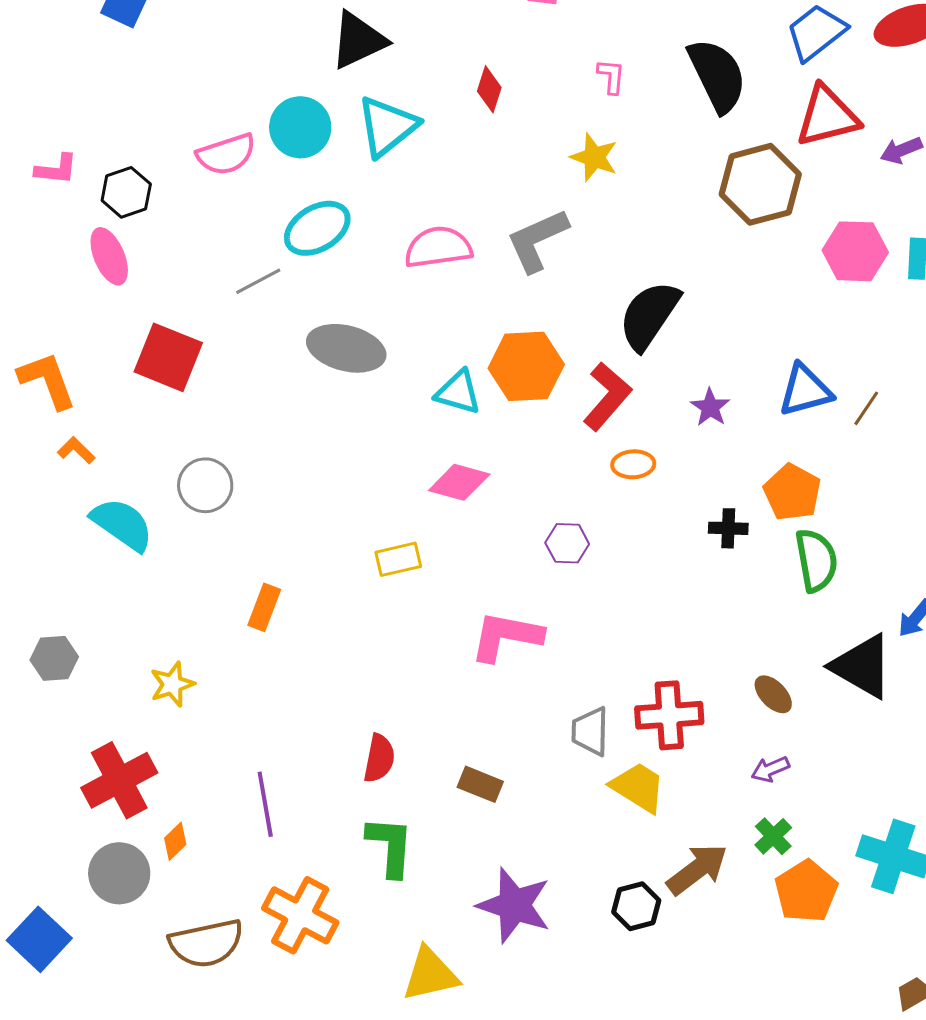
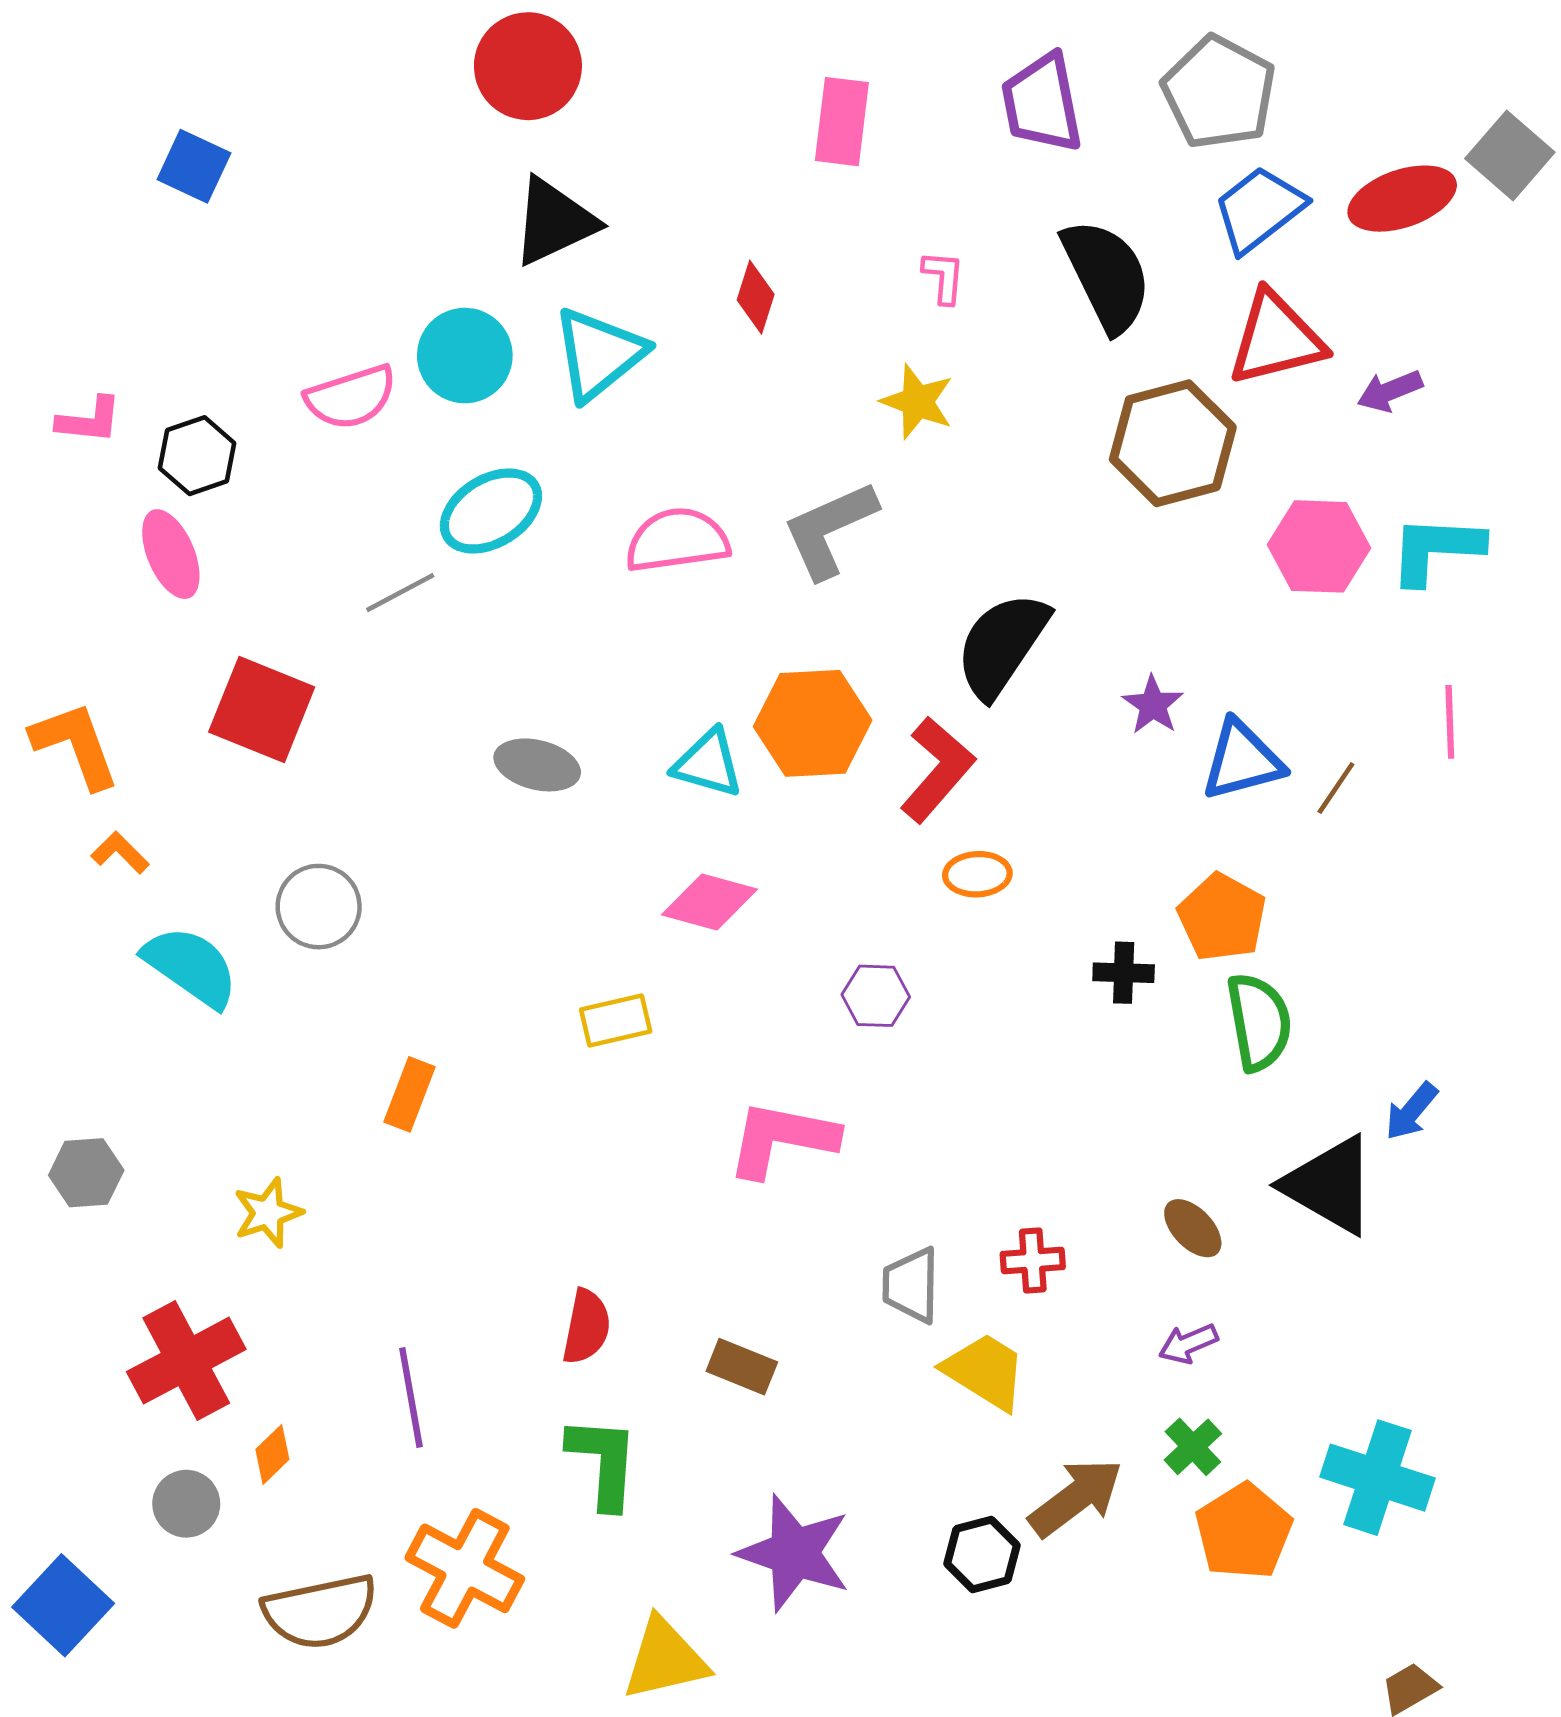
gray ellipse: (346, 348) -> (537, 765), moved, size x0.7
purple star: (710, 407) -> (1153, 705), moved
red cross: (669, 715) -> (1033, 1261), size x0.6
gray circle: (119, 873) -> (186, 1504), size x0.7

